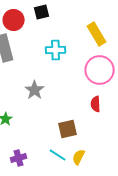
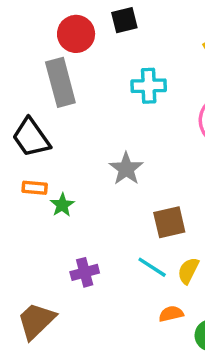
gray star: (35, 90) -> (126, 169), moved

